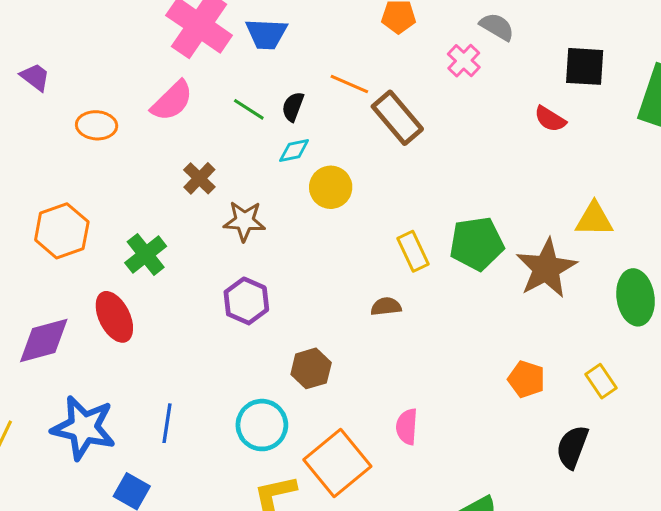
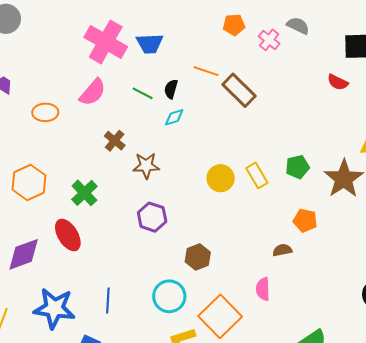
pink cross: (464, 61) -> (269, 40), moved
yellow circle: (331, 187) -> (221, 178), moved
green pentagon: (477, 244) -> (297, 167), size x0.7
brown semicircle: (386, 306) -> (282, 250), moved
orange pentagon: (526, 379) -> (305, 220), moved

